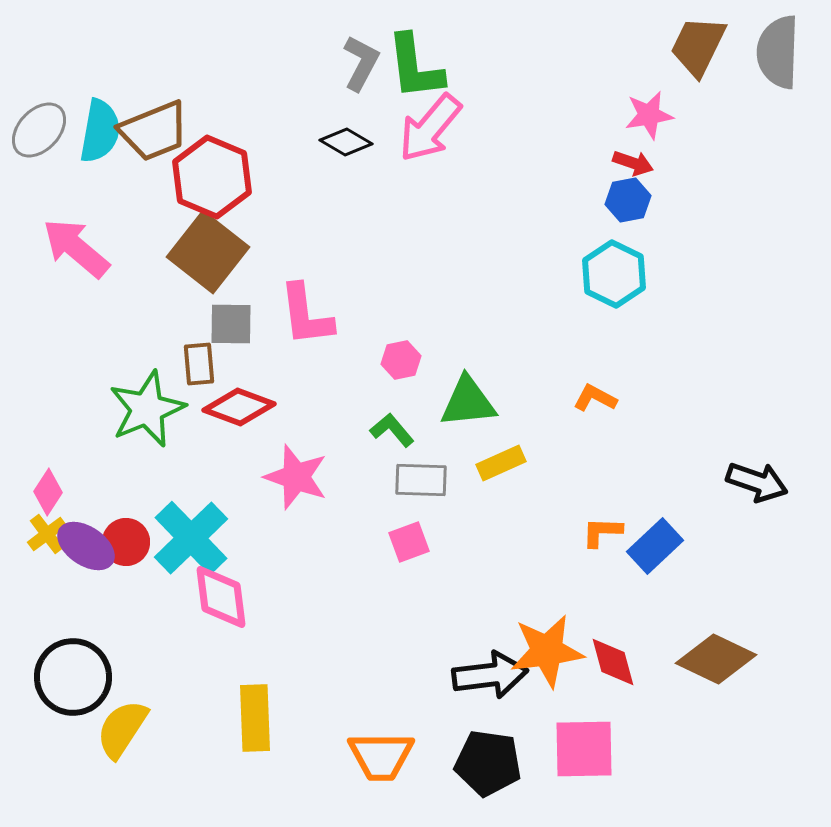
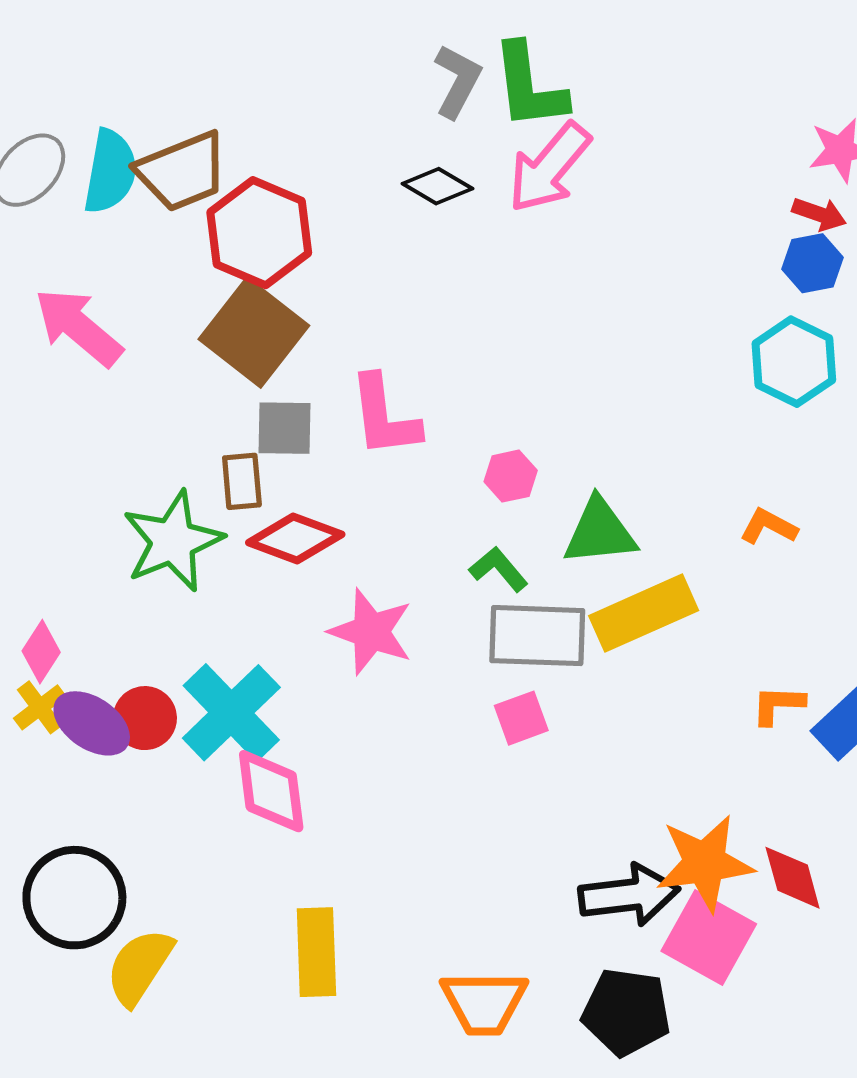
yellow rectangle: (501, 463) -> (644, 613), size x1.6
gray rectangle: (421, 480) -> (537, 636), size x1.4
pink square: (584, 749) -> (709, 938), moved, turned 30

